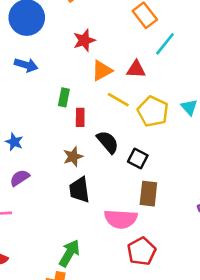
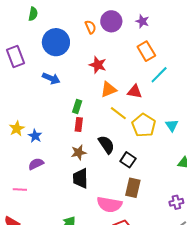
red star: (84, 40) -> (98, 65), turned 30
red rectangle: (80, 117) -> (79, 124), moved

